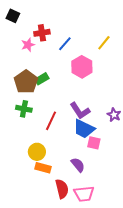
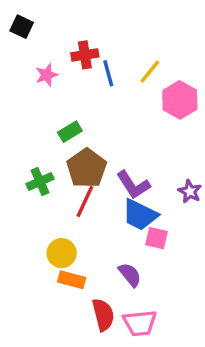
red cross: (42, 33) -> (85, 55), moved
yellow line: (104, 43) -> (150, 72), moved
blue line: (65, 44) -> (108, 73), turned -56
pink hexagon: (82, 67) -> (180, 100), moved
brown pentagon: (26, 82) -> (87, 168), moved
green cross: (24, 109) -> (40, 181), turned -35

